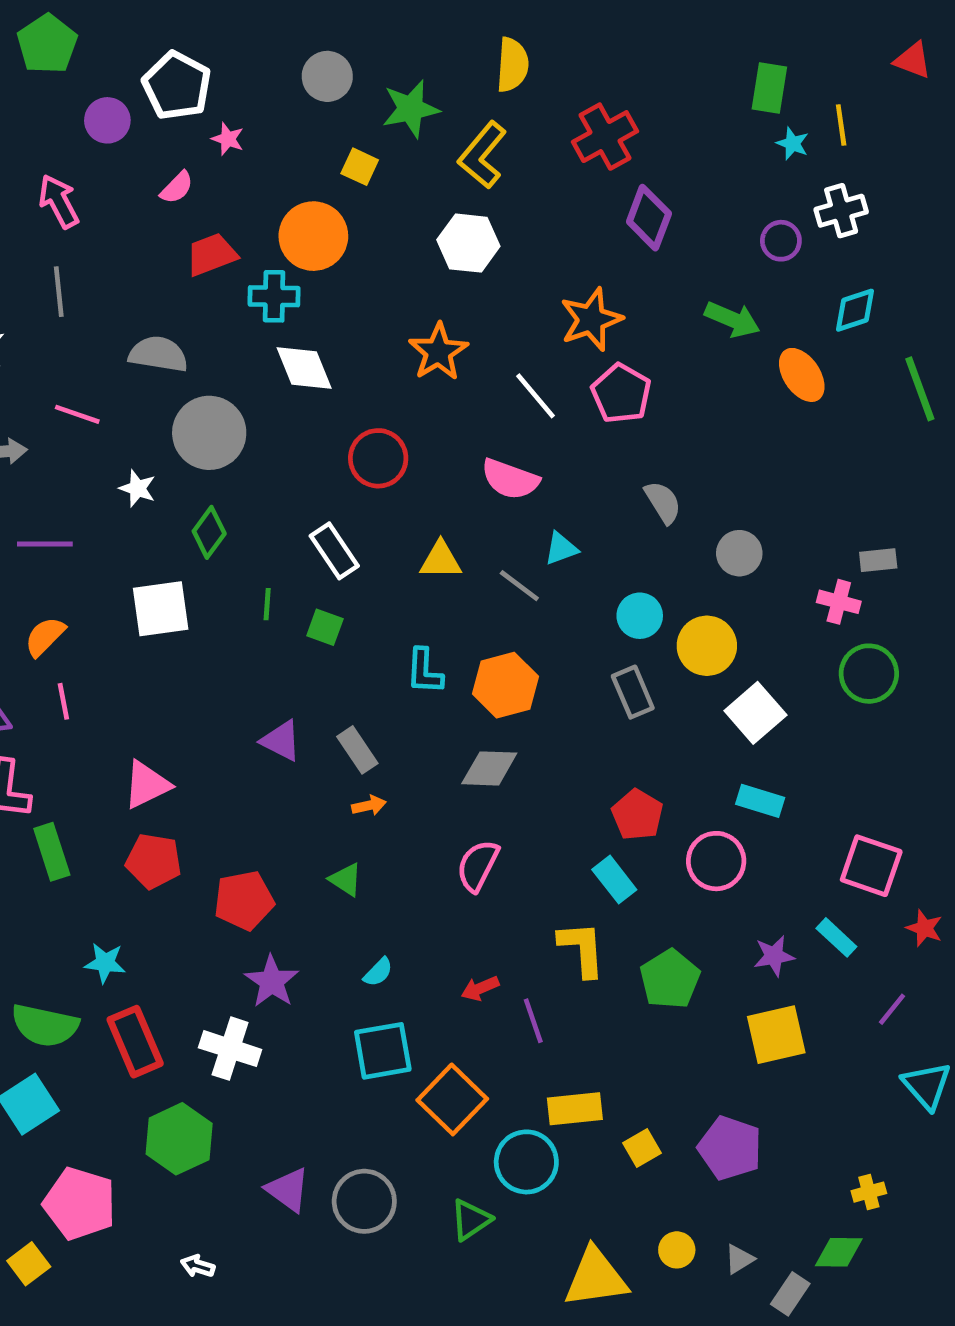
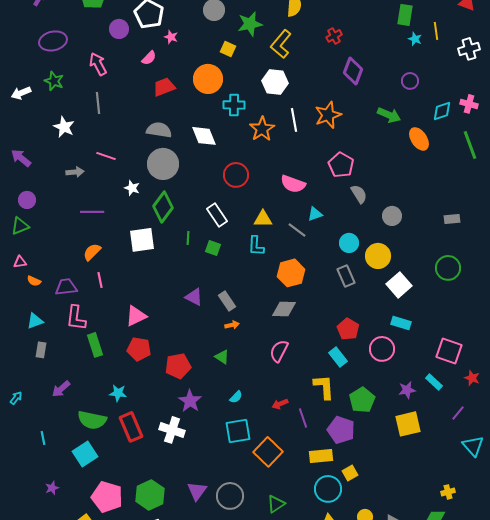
red cross: (605, 137) -> (334, 36), size x0.6
white cross: (841, 211) -> (469, 49), moved
cyan cross: (274, 296) -> (234, 105), moved
gray semicircle: (158, 354) -> (159, 130), moved
pink pentagon: (621, 393) -> (341, 165), moved
white line: (536, 396) -> (294, 120), moved, turned 30
green diamond: (209, 532) -> (163, 207), size x1.4
pink cross: (839, 602) -> (469, 104), moved
cyan L-shape: (424, 671) -> (256, 246), moved
green hexagon: (179, 1139) -> (150, 495), moved
purple pentagon: (730, 1148) -> (341, 430), moved
cyan circle: (526, 1162) -> (328, 489), moved
purple triangle: (288, 1190) -> (197, 491), turned 30

